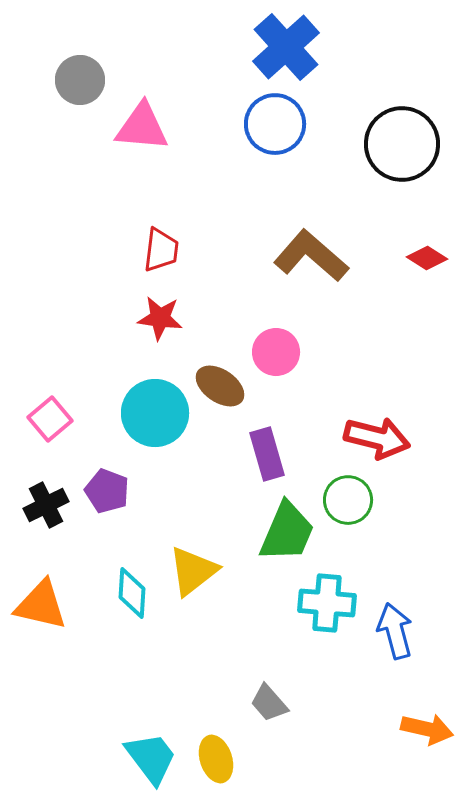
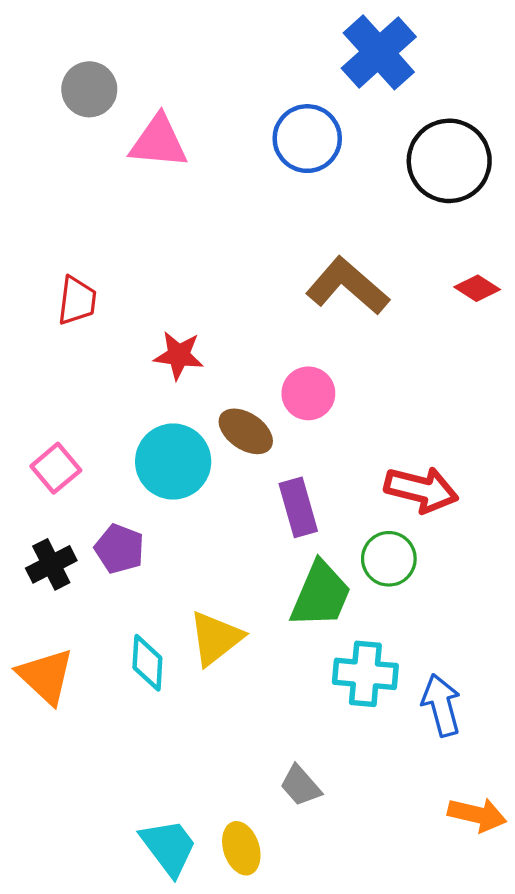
blue cross: (286, 47) -> (379, 52), moved
red trapezoid: (161, 250) -> (77, 301), moved
orange triangle: (41, 605) -> (46, 676), turned 30

